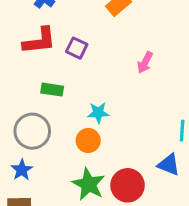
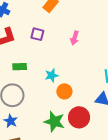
purple square: (77, 48) -> (37, 34), moved
orange circle: (88, 141) -> (64, 91), moved

